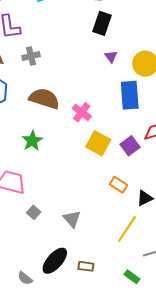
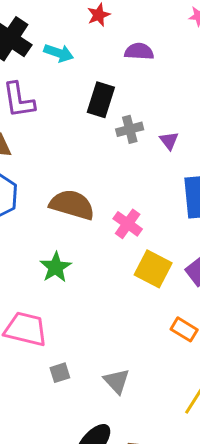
black rectangle: (102, 23) -> (101, 100), moved
gray cross: (31, 56) -> (130, 129), moved
gray square: (34, 212) -> (60, 373), turned 32

